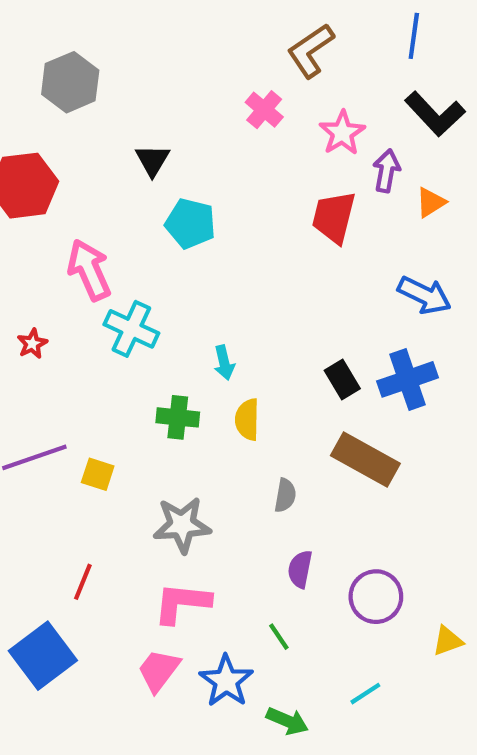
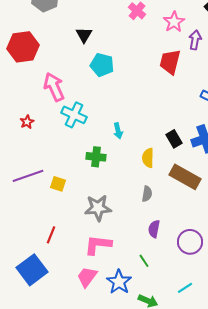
yellow semicircle: (247, 420) -> (148, 158), moved

